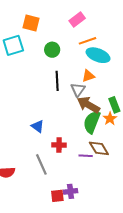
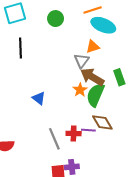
black line: (57, 81) -> (20, 48), moved
orange star: (110, 119) -> (80, 90), moved
red cross: (59, 145) -> (74, 134), moved
gray line: (41, 164) -> (54, 139), moved

